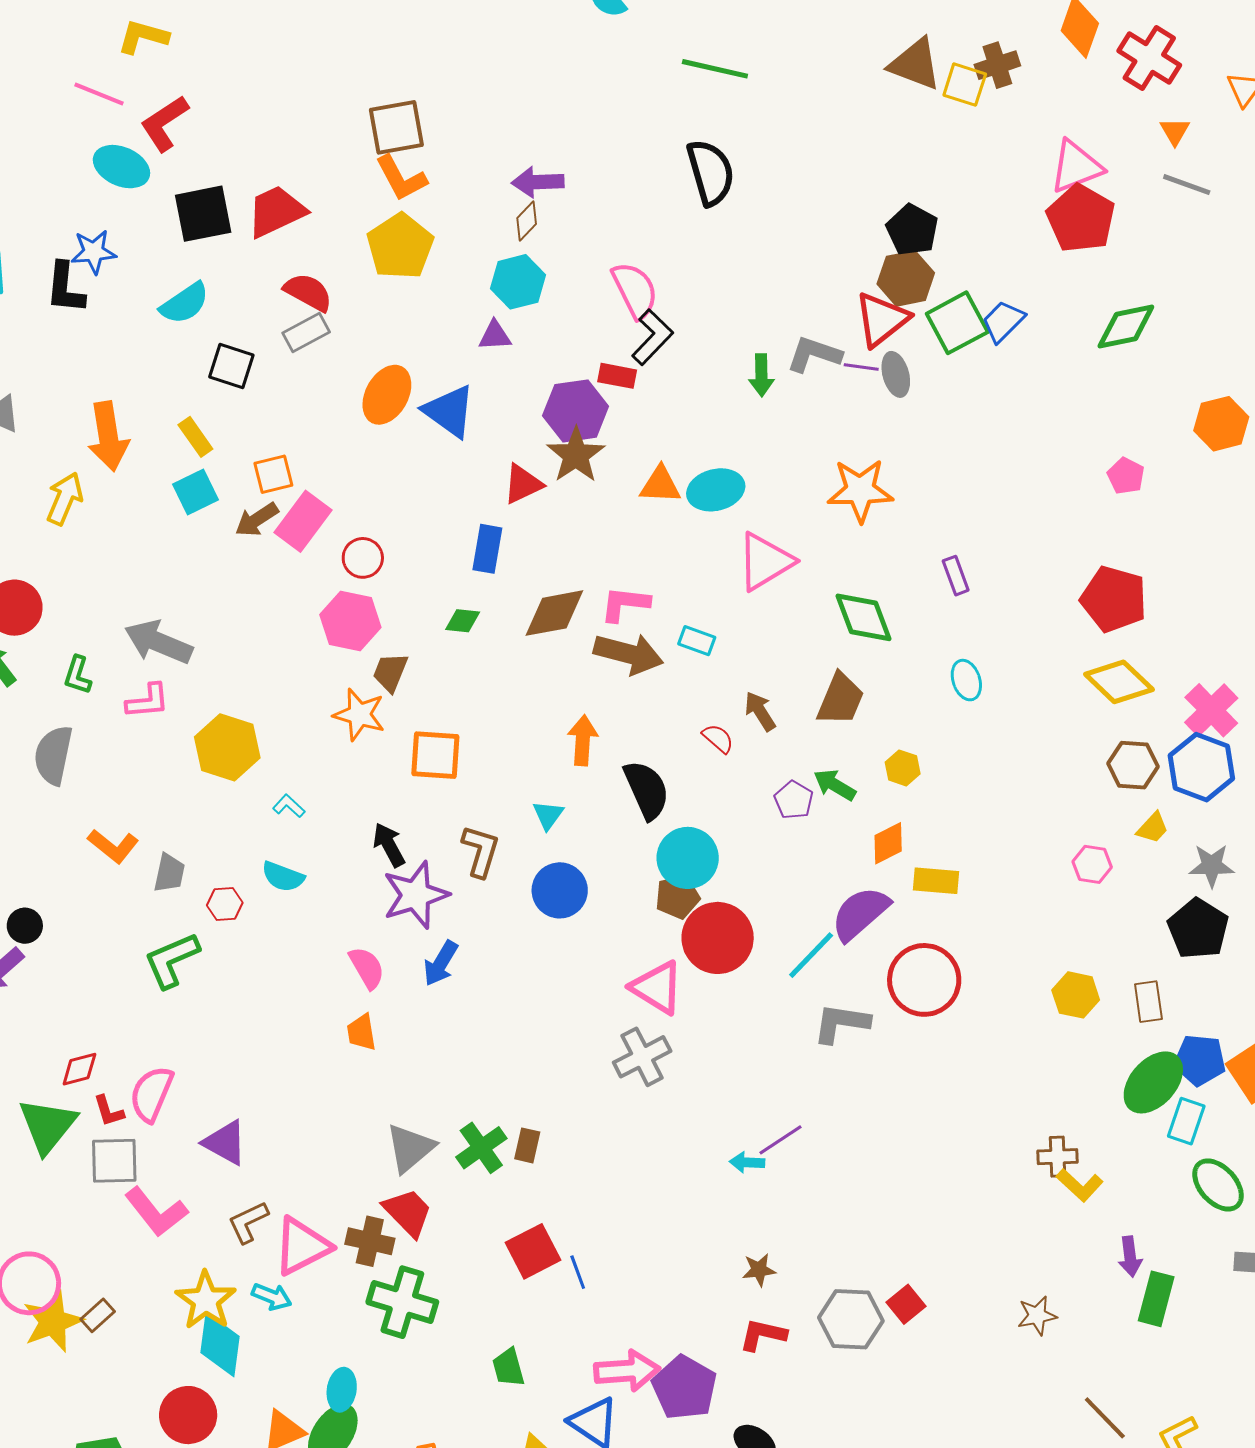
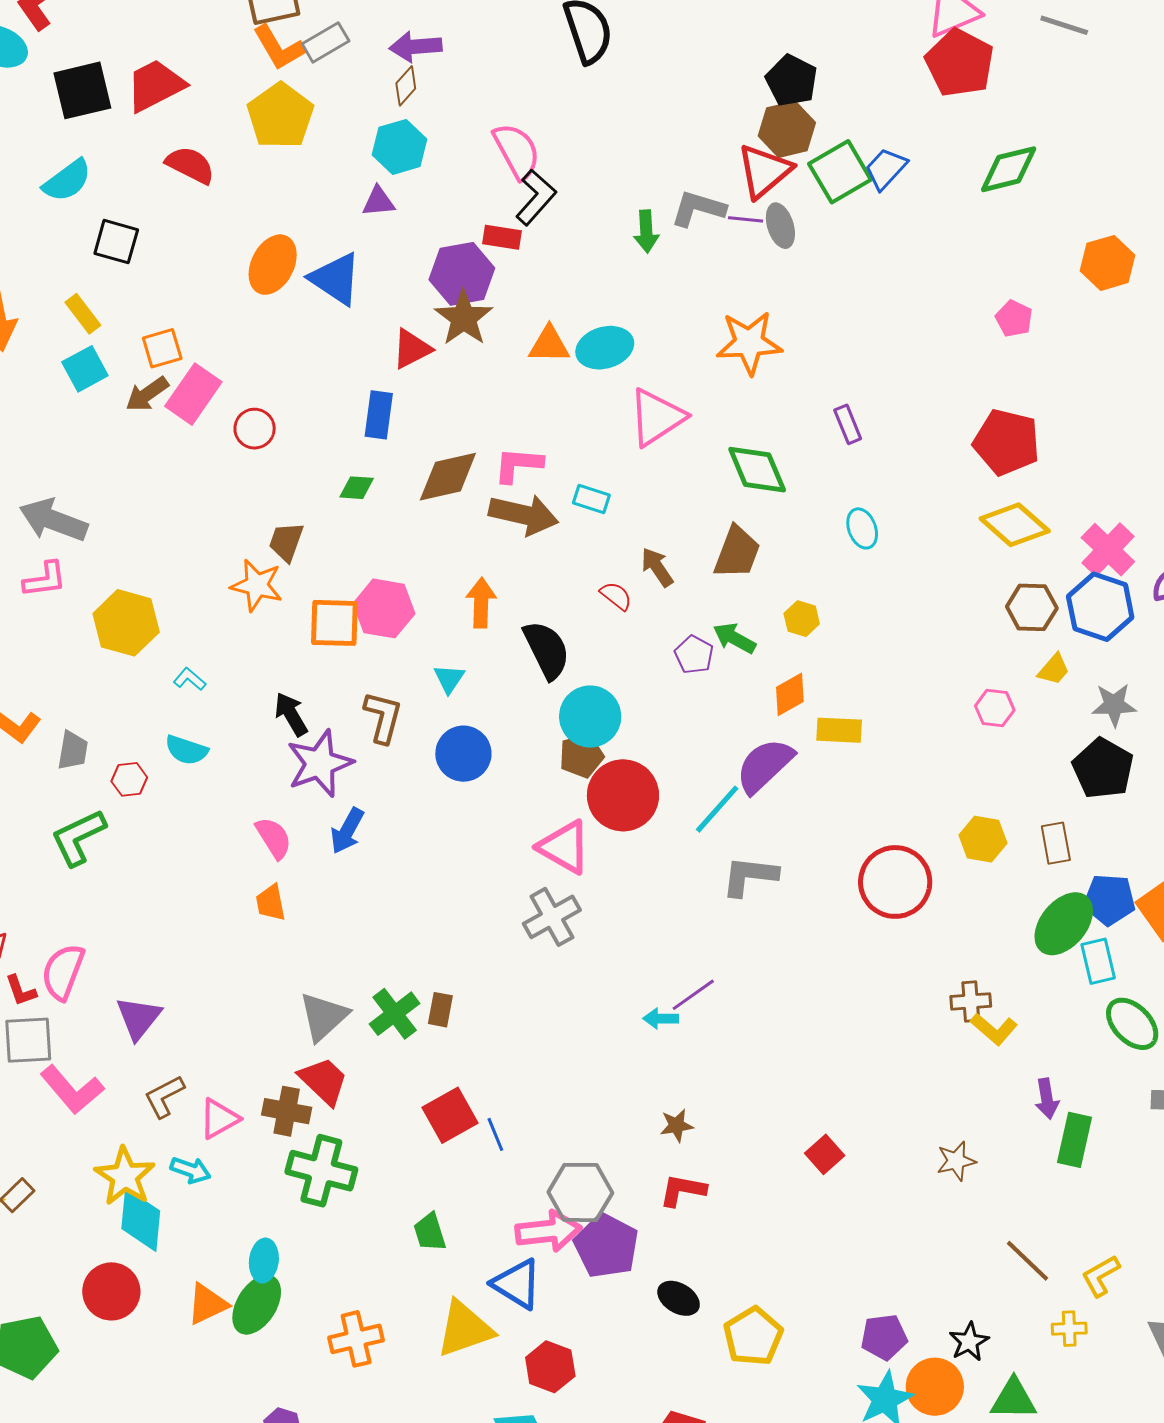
gray rectangle: (306, 332) -> (326, 42), moved
pink hexagon: (350, 621) -> (384, 608), moved
red circle: (924, 980) -> (895, 882), moved
cyan rectangle: (1186, 1121) -> (1098, 961), turned -30
purple triangle: (225, 1143) -> (138, 1018), turned 42
pink triangle: (302, 1246) -> (219, 1119), size x0.7
gray hexagon: (851, 1319) -> (580, 1192), moved

